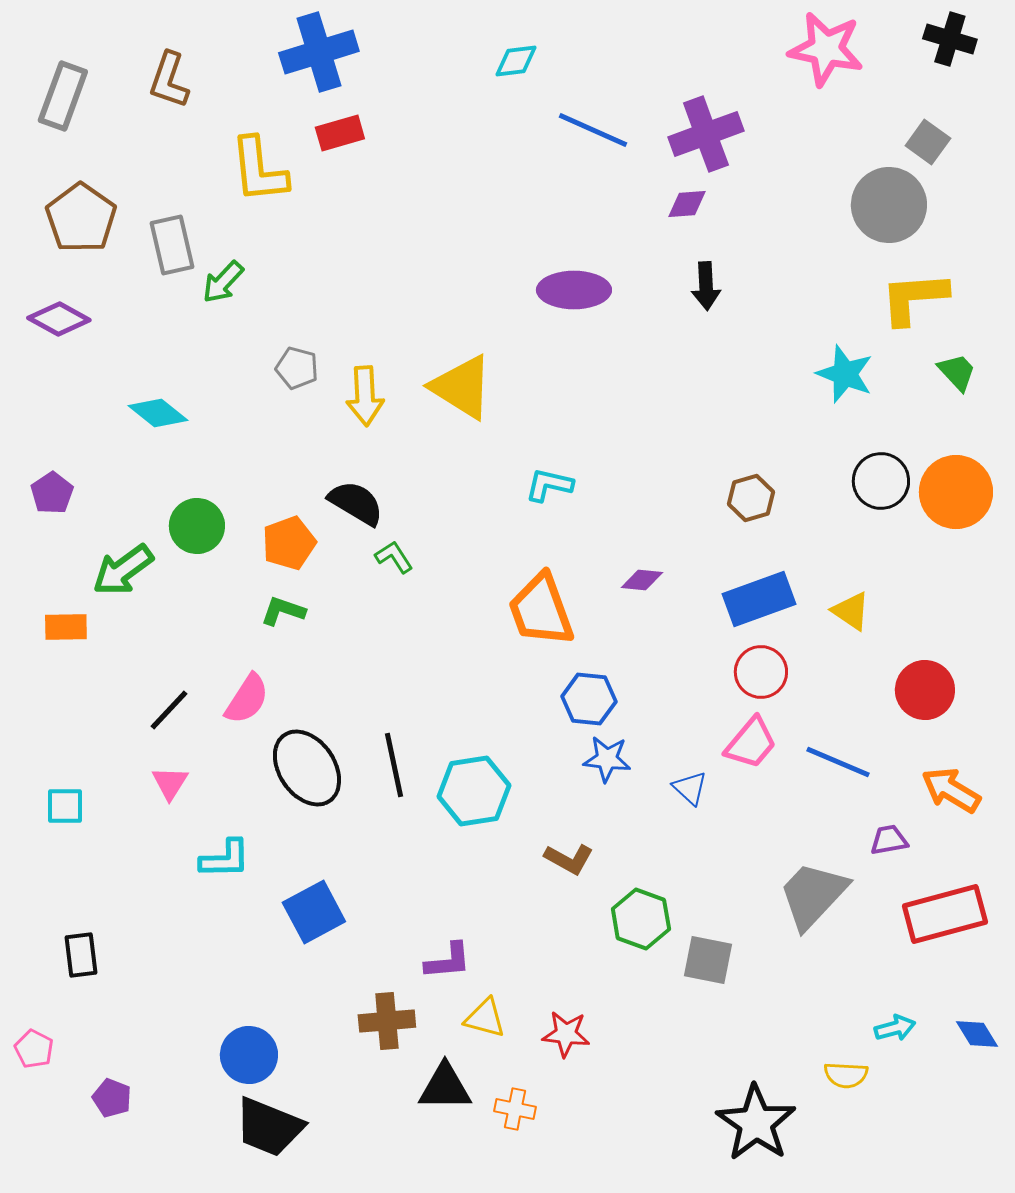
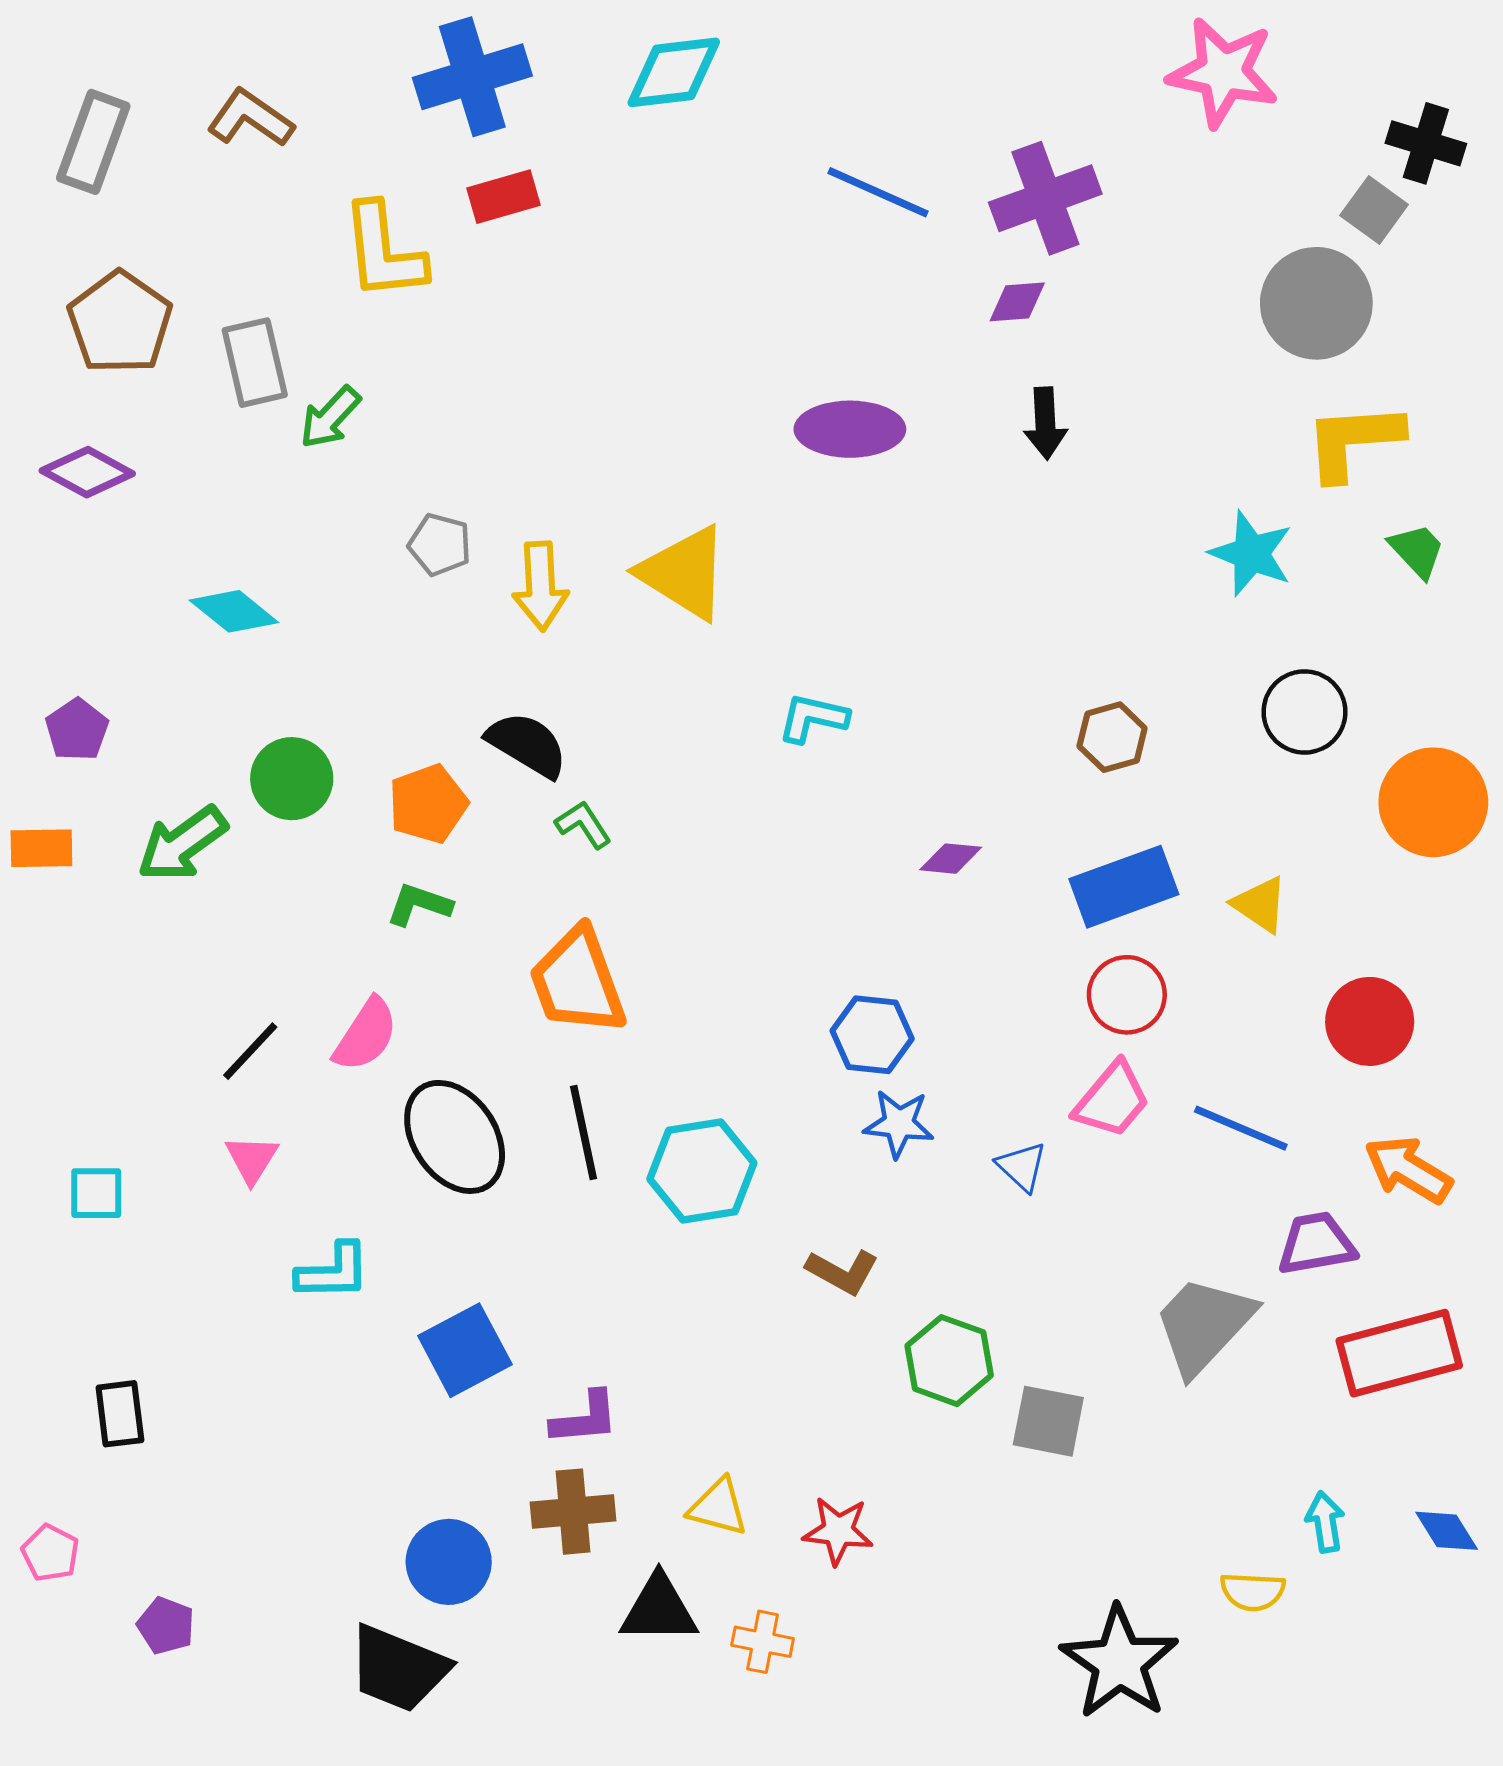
black cross: (950, 39) -> (1426, 143), moved
cyan diamond: (516, 61) -> (674, 72), moved, size x1.5
brown L-shape: (169, 80) -> (250, 118), turned 106
orange circle: (956, 492) -> (1433, 802), moved
orange trapezoid: (541, 610) -> (577, 981), moved
orange rectangle: (66, 627) -> (41, 848), moved
purple trapezoid: (889, 840) -> (1316, 1244), size x1.4
purple L-shape: (448, 961) -> (585, 1418), moved
cyan arrow: (895, 1028) -> (1325, 1522), turned -84
blue circle: (249, 1055) -> (449, 1562), moved

